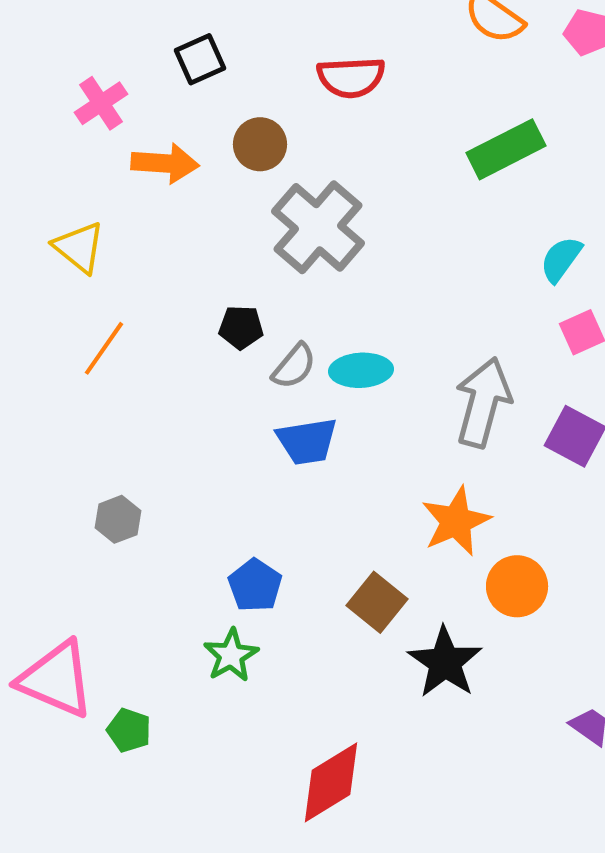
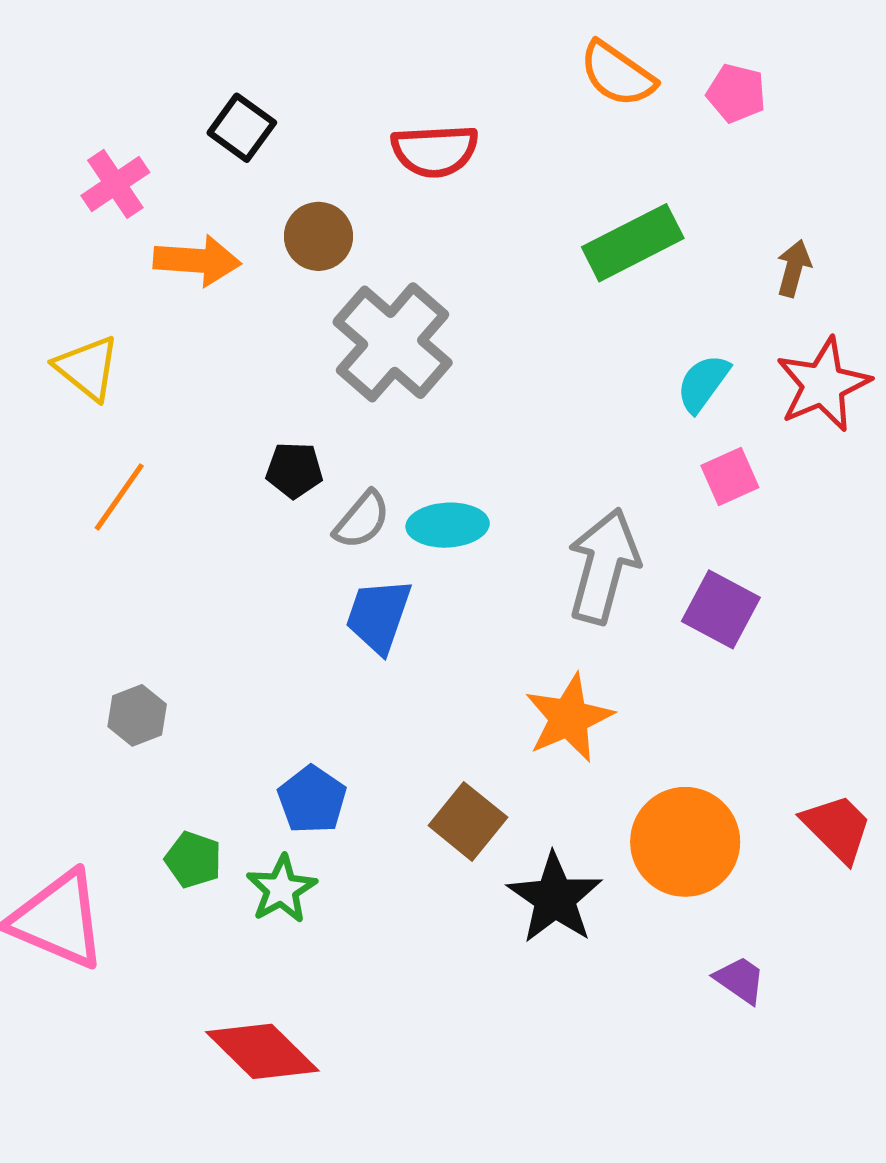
black square: (200, 59) -> (242, 128), turned -30
blue trapezoid: (307, 441) -> (379, 616), turned 118
orange circle: (517, 586) -> (685, 842), moved, size x1.4
green pentagon: (129, 730) -> (193, 860), moved
red diamond: (331, 782) -> (262, 1051), moved, turned 76

